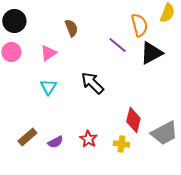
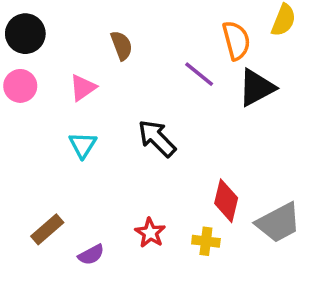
purple semicircle: (55, 142) -> (91, 255), moved

